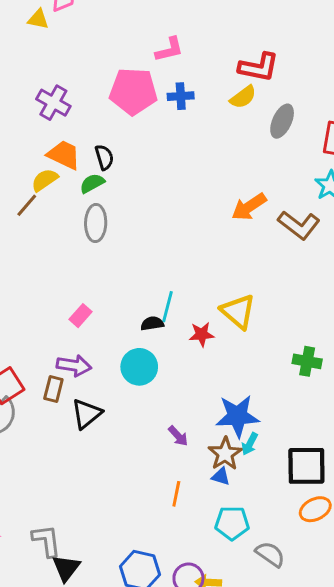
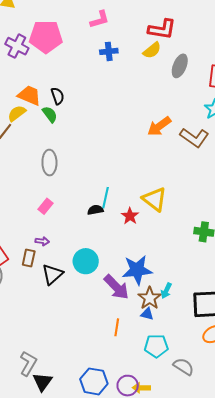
pink pentagon: (133, 91) -> (46, 37), moved
purple cross: (53, 103) -> (17, 46), moved
green semicircle: (92, 183) -> (50, 114), turned 84
gray ellipse: (96, 223) -> (49, 163), moved
red star: (202, 334) -> (130, 216), turned -30
purple arrow: (74, 366) -> (42, 241), size x0.6
cyan circle: (139, 367) -> (86, 261), moved
blue star: (237, 416) -> (137, 270), moved
purple arrow: (178, 436) -> (116, 287), size x1.8
gray L-shape: (47, 541) -> (28, 363), turned 40

